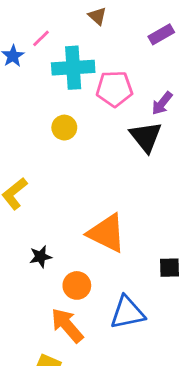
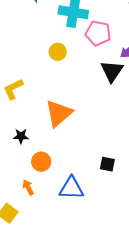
orange triangle: (107, 233) -> (59, 113), moved, turned 40
orange arrow: (67, 325) -> (28, 187), size x0.6

